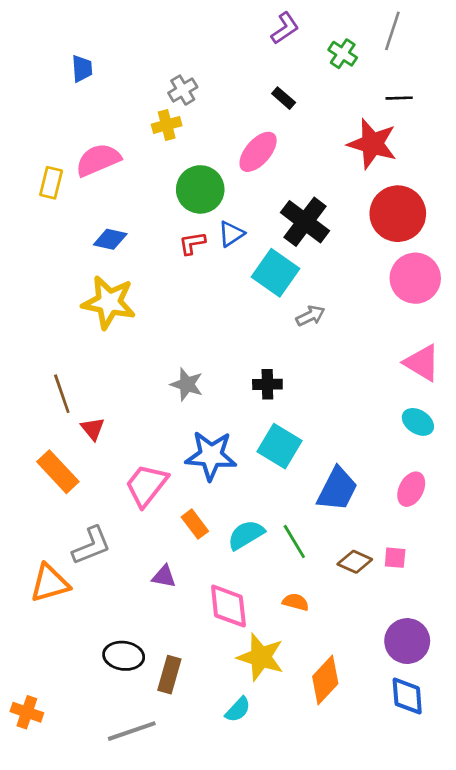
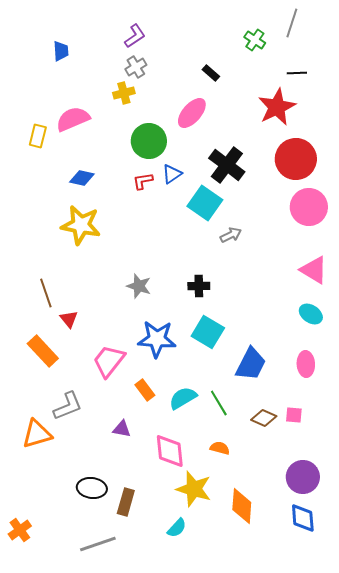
purple L-shape: (285, 28) -> (135, 36), moved
red star: (372, 144) -> (277, 107), turned 30
pink ellipse: (411, 489) -> (306, 364), turned -30
orange diamond: (325, 680) -> (242, 506), turned -39
orange cross: (27, 712) -> (20, 530), turned 35

